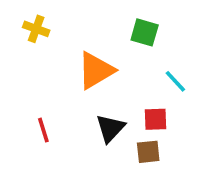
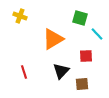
cyan line: (175, 81) -> (97, 34), moved
red square: (155, 119) -> (86, 56), moved

